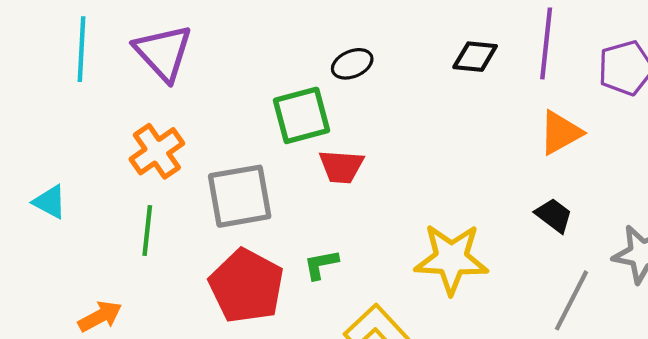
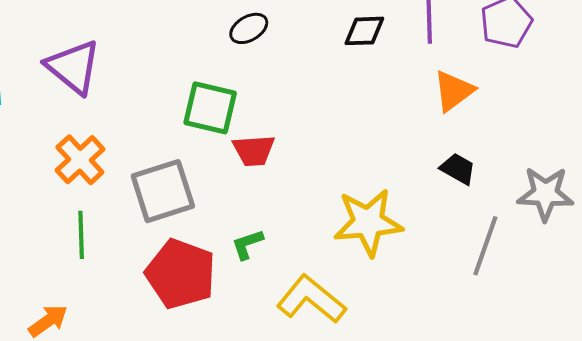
black ellipse: (352, 64) -> (249, 28), moved
green square: (301, 115) -> (210, 108), turned 36

